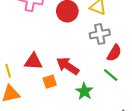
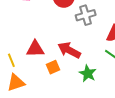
gray cross: (100, 34) -> (86, 15), moved

